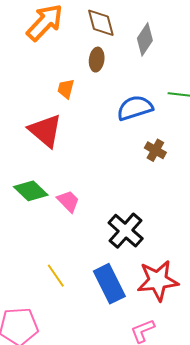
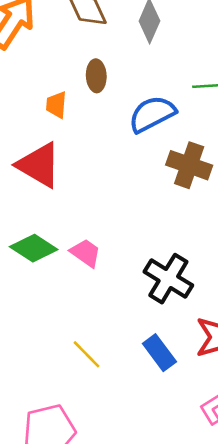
brown ellipse: (97, 60) -> (96, 76), moved
brown cross: (155, 150) -> (189, 165), size x1.5
blue rectangle: (109, 284) -> (159, 353), size x0.7

